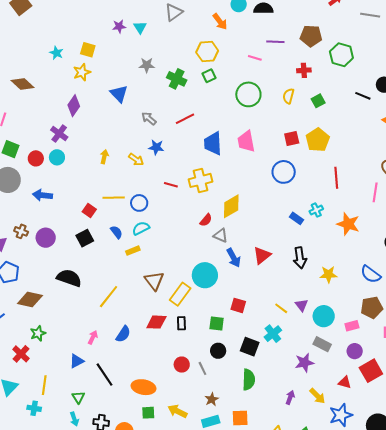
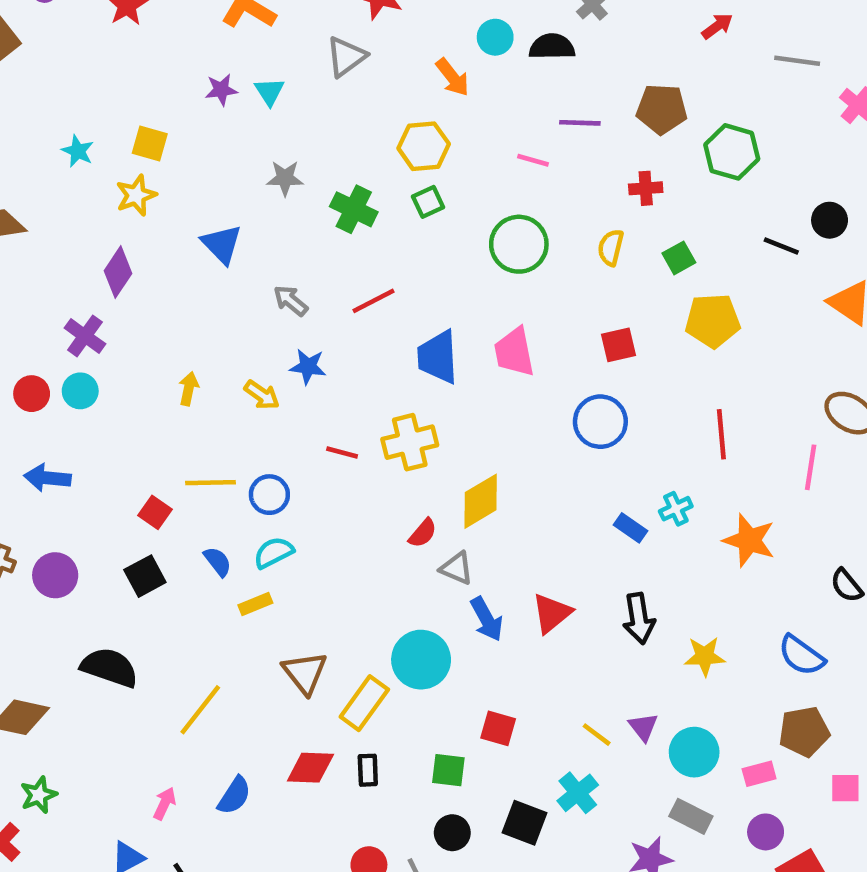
yellow pentagon: (318, 140) -> (713, 321), moved, turned 30

